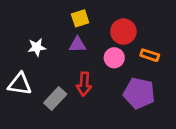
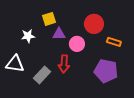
yellow square: (80, 18) -> (49, 19), moved
pink circle: (114, 58) -> (77, 44), moved

